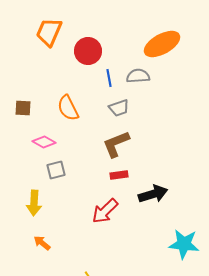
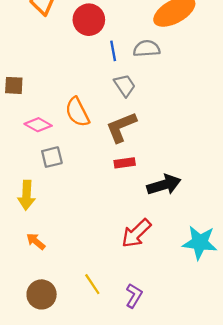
orange semicircle: (68, 108) -> (77, 112), moved
gray trapezoid: (119, 108) -> (125, 85), turned -105
red arrow: (105, 211) -> (136, 233), moved

